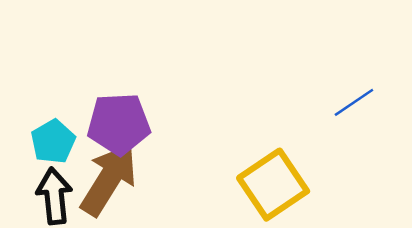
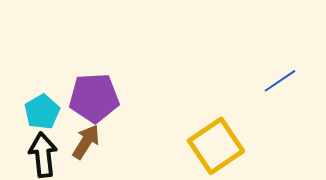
brown arrow: (109, 180) -> (86, 142), size x0.6

